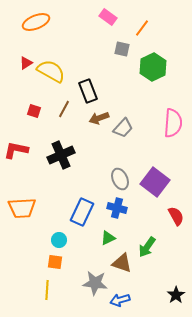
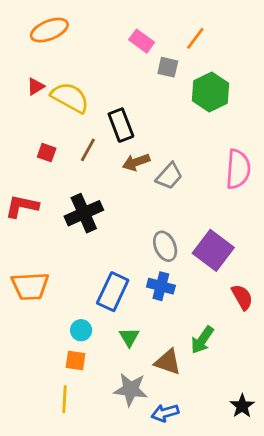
pink rectangle: (108, 17) -> (142, 41), moved
green triangle: (108, 238) -> (129, 337), moved, turned -35

